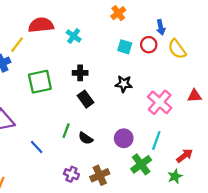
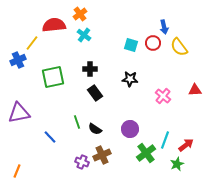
orange cross: (118, 13) -> (80, 14), moved
pink cross: (160, 102) -> (163, 96), size x0.7
green line: (66, 131) -> (77, 122), turned -40
cyan line: (156, 140) -> (165, 140), moved
brown cross: (100, 175) -> (102, 155), moved

